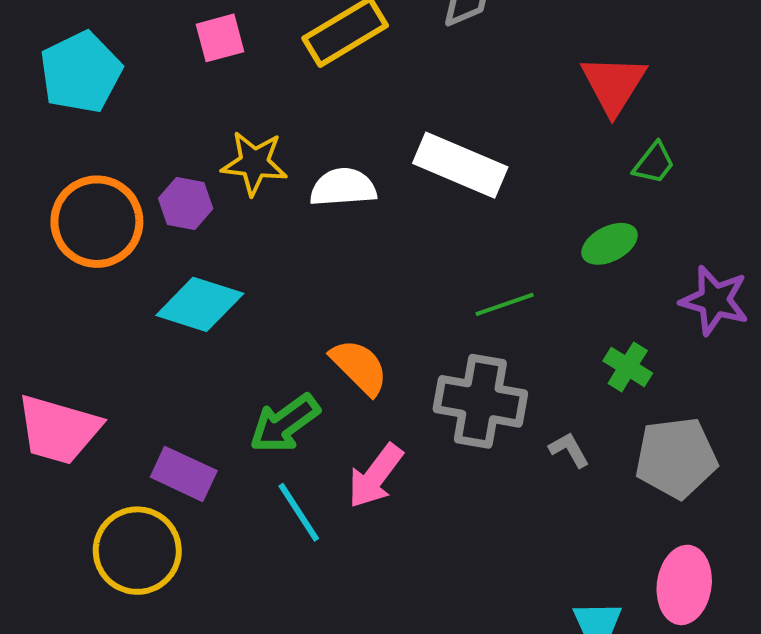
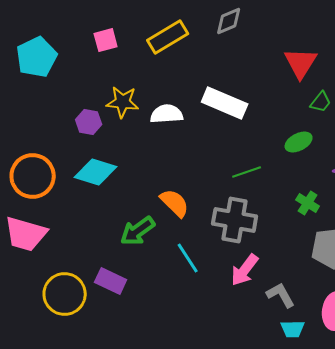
orange circle: (97, 222) -> (33, 176), moved
gray L-shape: (569, 450) -> (281, 295), moved, size x1.4
purple rectangle: (184, 474) -> (111, 281), moved
pink arrow: (375, 476) -> (245, 270), moved
cyan line: (299, 512) -> (188, 258), moved

